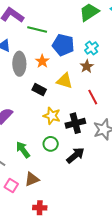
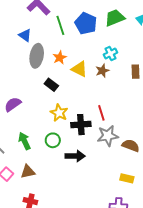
green line: (37, 30) -> (60, 25), turned 48
blue pentagon: (63, 45) -> (86, 23), moved
yellow triangle: (65, 81) -> (79, 69), moved
red line: (93, 97) -> (101, 113), moved
black arrow: (75, 155) -> (75, 156), turned 30

